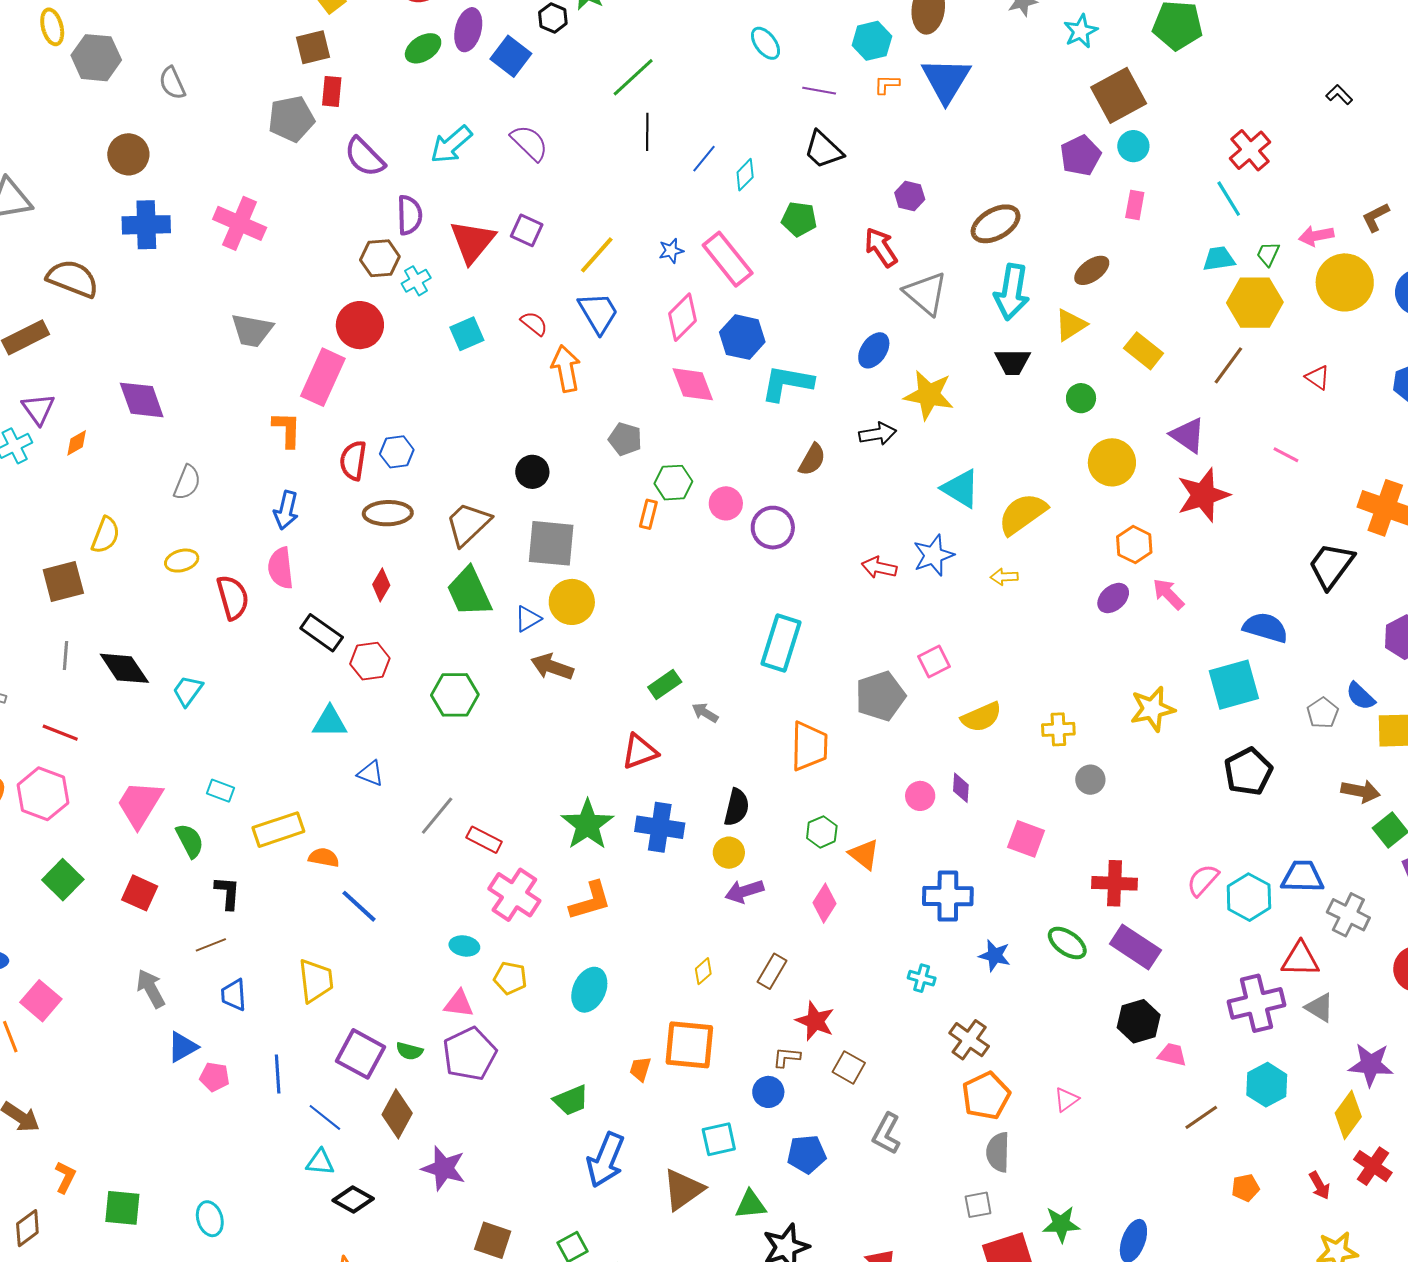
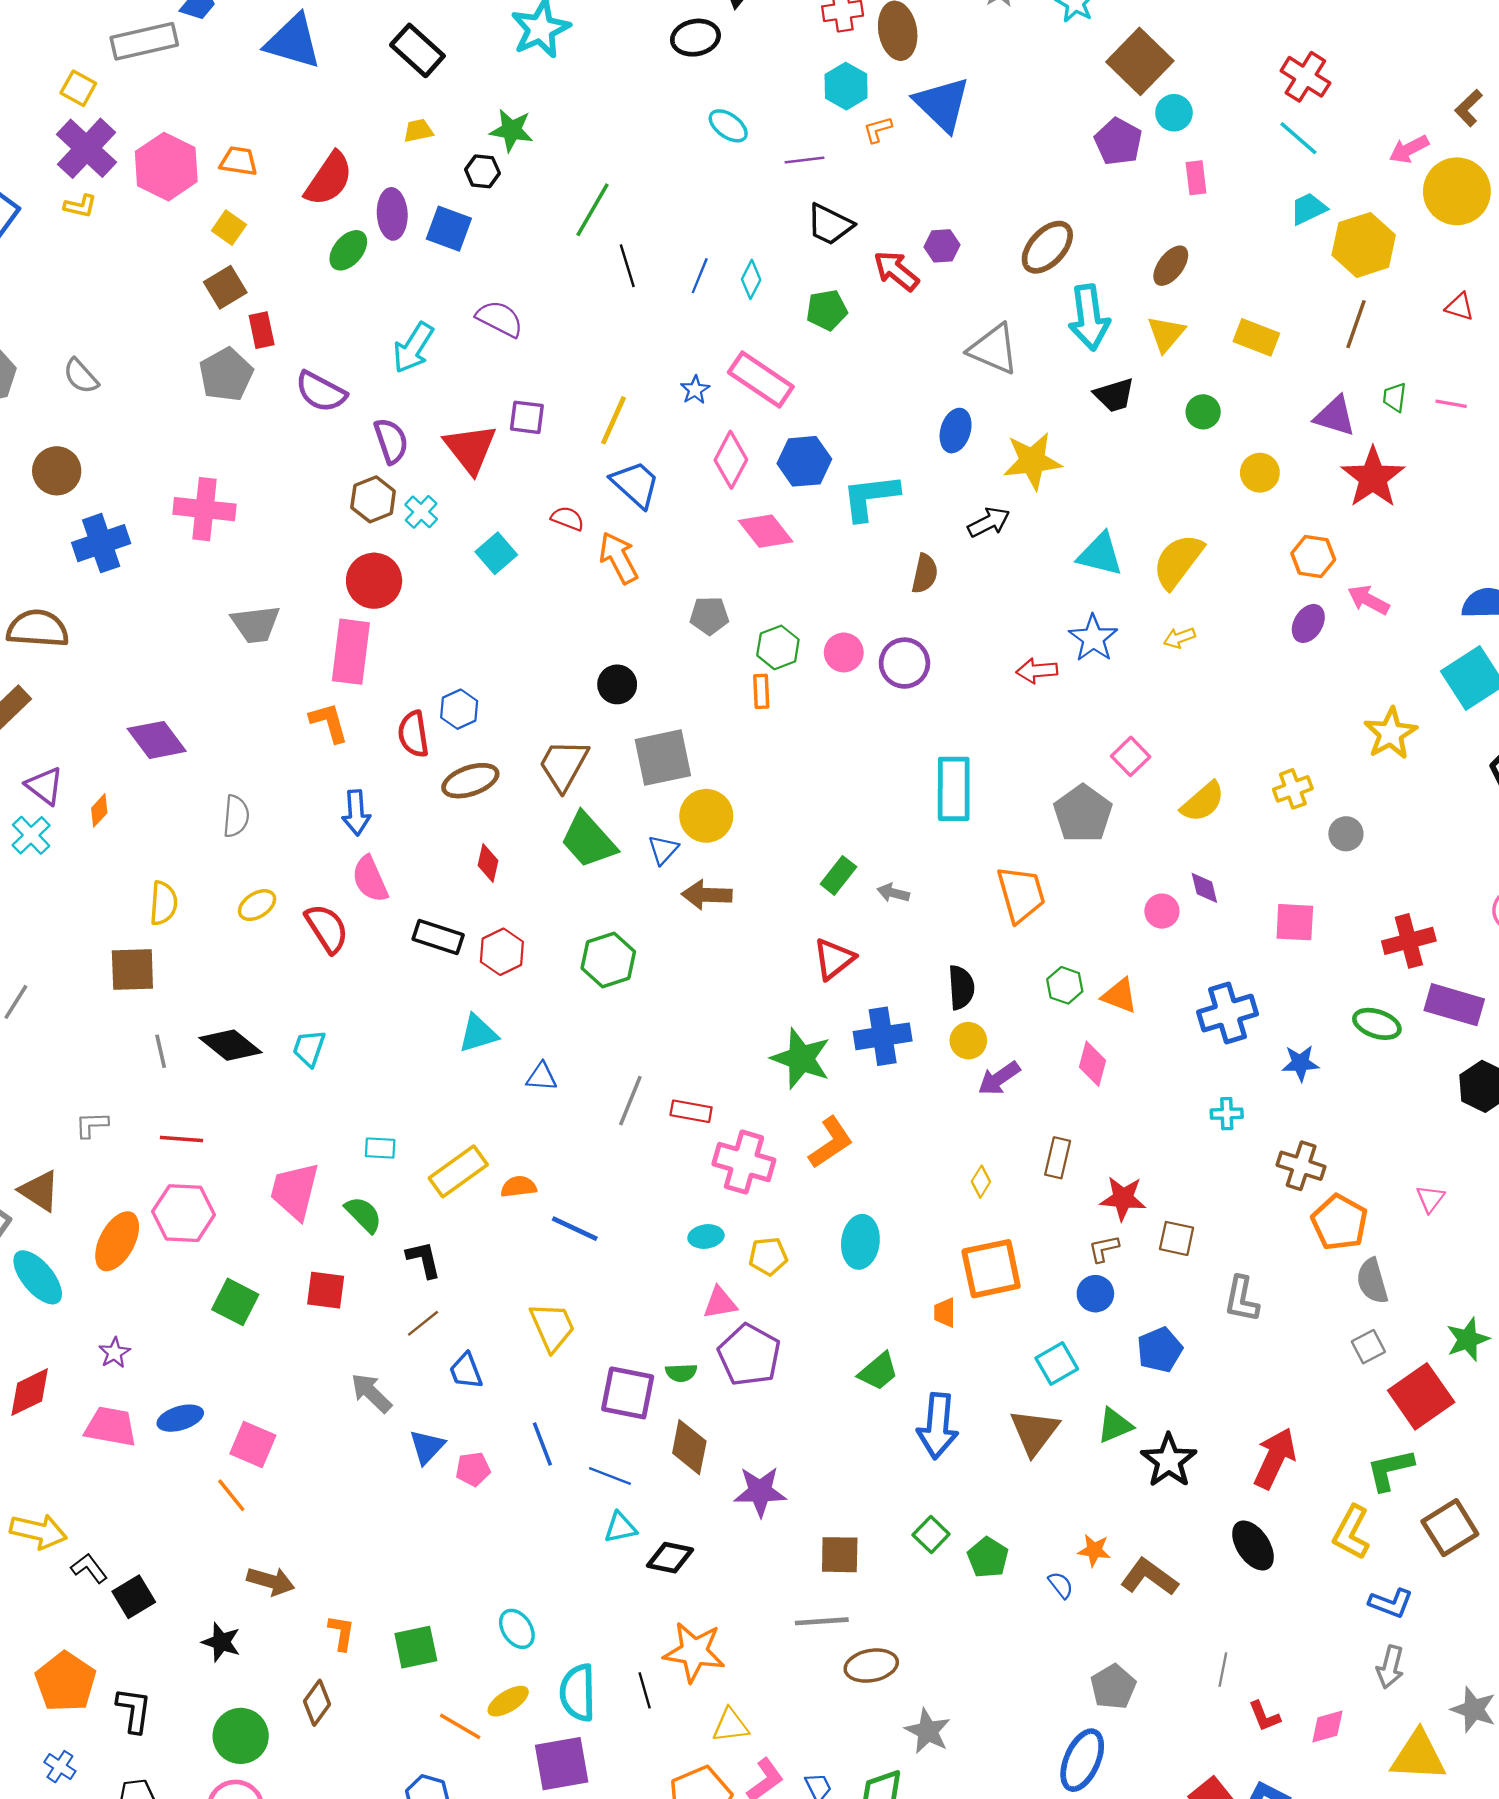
red arrow: (881, 247) -> (896, 271), moved
green trapezoid: (1268, 254) -> (1395, 397), moved
yellow circle: (1112, 462) -> (1260, 473), size x0.7
brown square: (63, 581) -> (132, 969), turned 30

